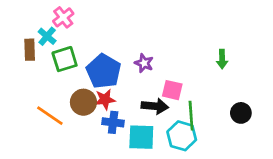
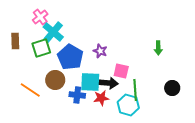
cyan cross: (47, 36) -> (53, 32), moved, size x1.5
red star: (105, 99) -> (101, 98), moved
cyan square: (141, 137) -> (90, 82), moved

